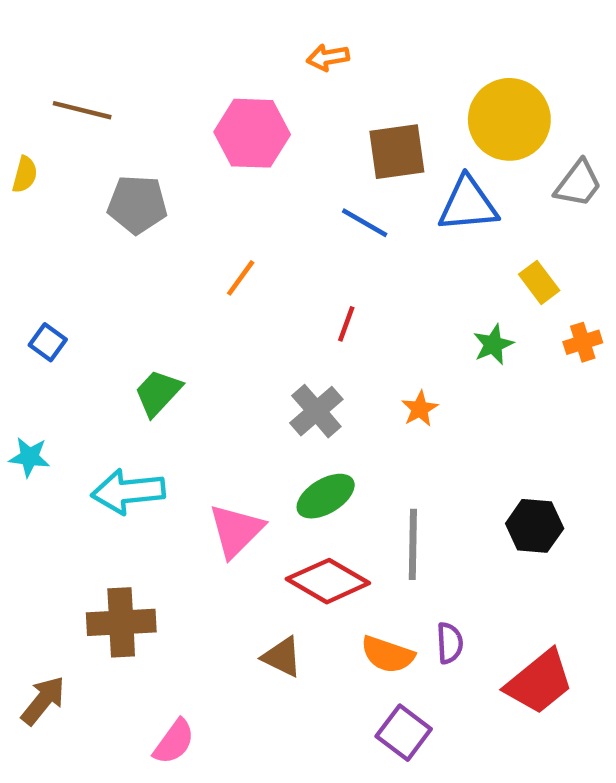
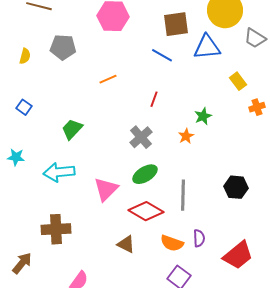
yellow semicircle: (25, 175) -> (25, 56), moved
gray trapezoid: (578, 184) -> (255, 38), turned 85
orange line: (241, 278) -> (108, 79), turned 30
green star: (493, 344) -> (203, 116), moved

